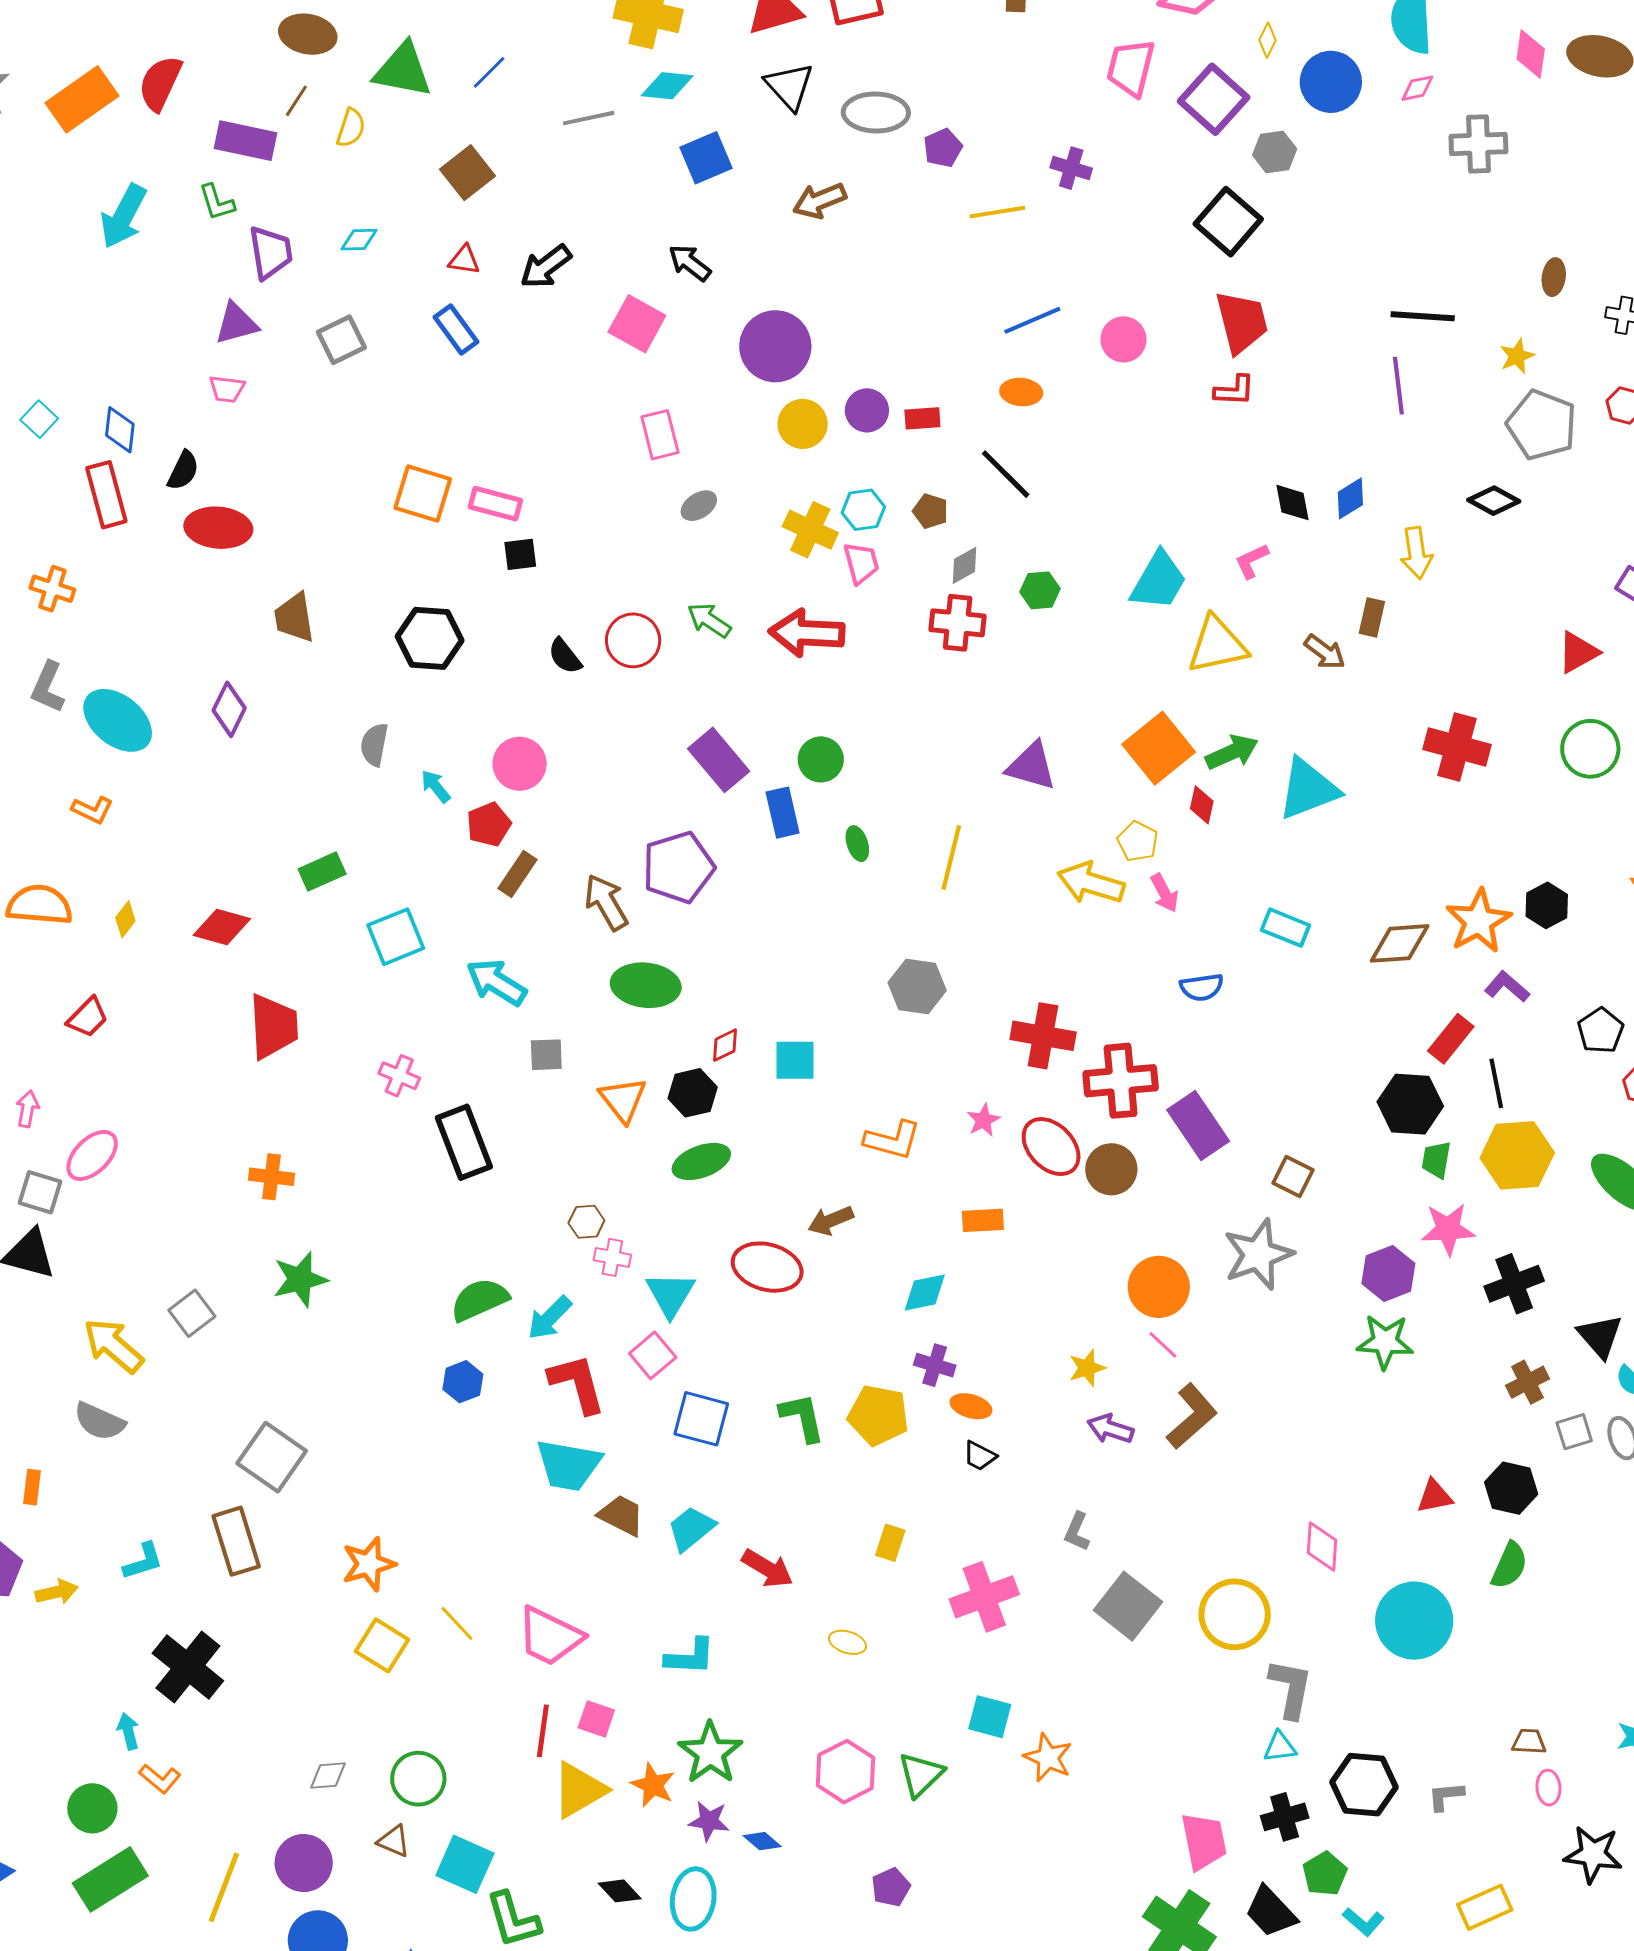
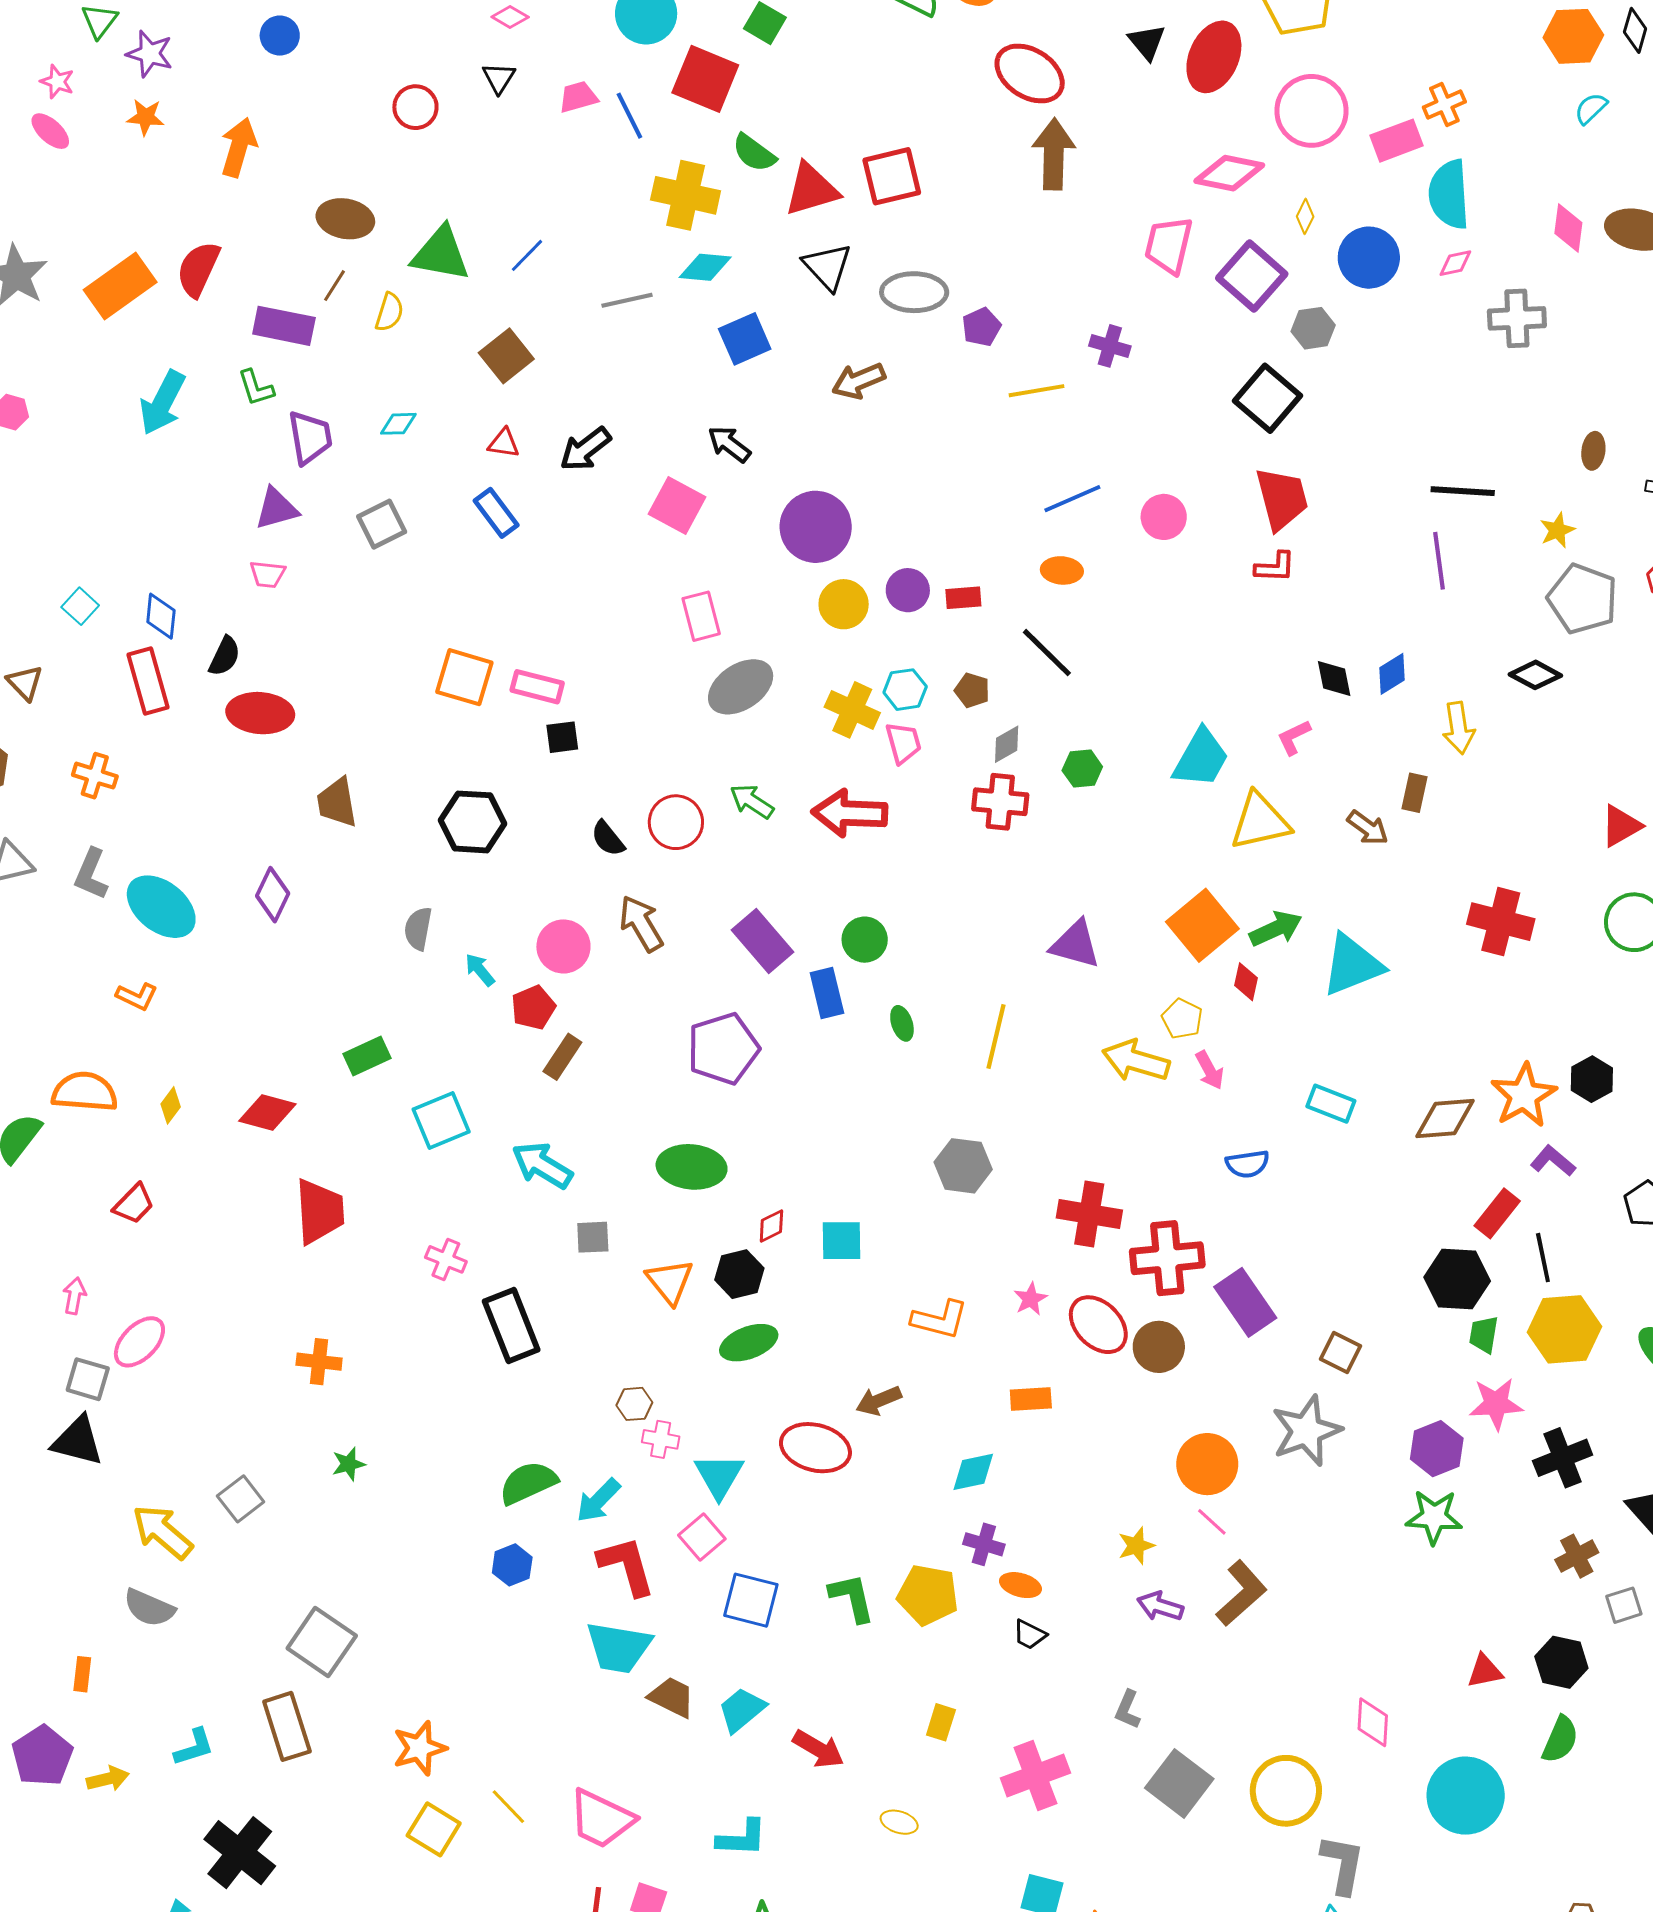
gray ellipse: (699, 506) -> (741, 687), size x1.8
brown arrow: (606, 902) -> (641, 924), moved
green star: (300, 1279) -> (349, 1464), size x0.6

